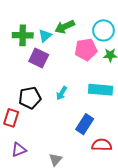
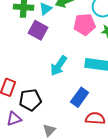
cyan arrow: (62, 93) -> (59, 66), size x1.5
black pentagon: (30, 98) -> (30, 100), moved

